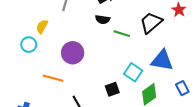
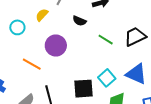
black semicircle: (103, 19) -> (79, 21), moved
yellow semicircle: (42, 27) -> (42, 15), moved
black square: (112, 89) -> (84, 89), size x1.5

